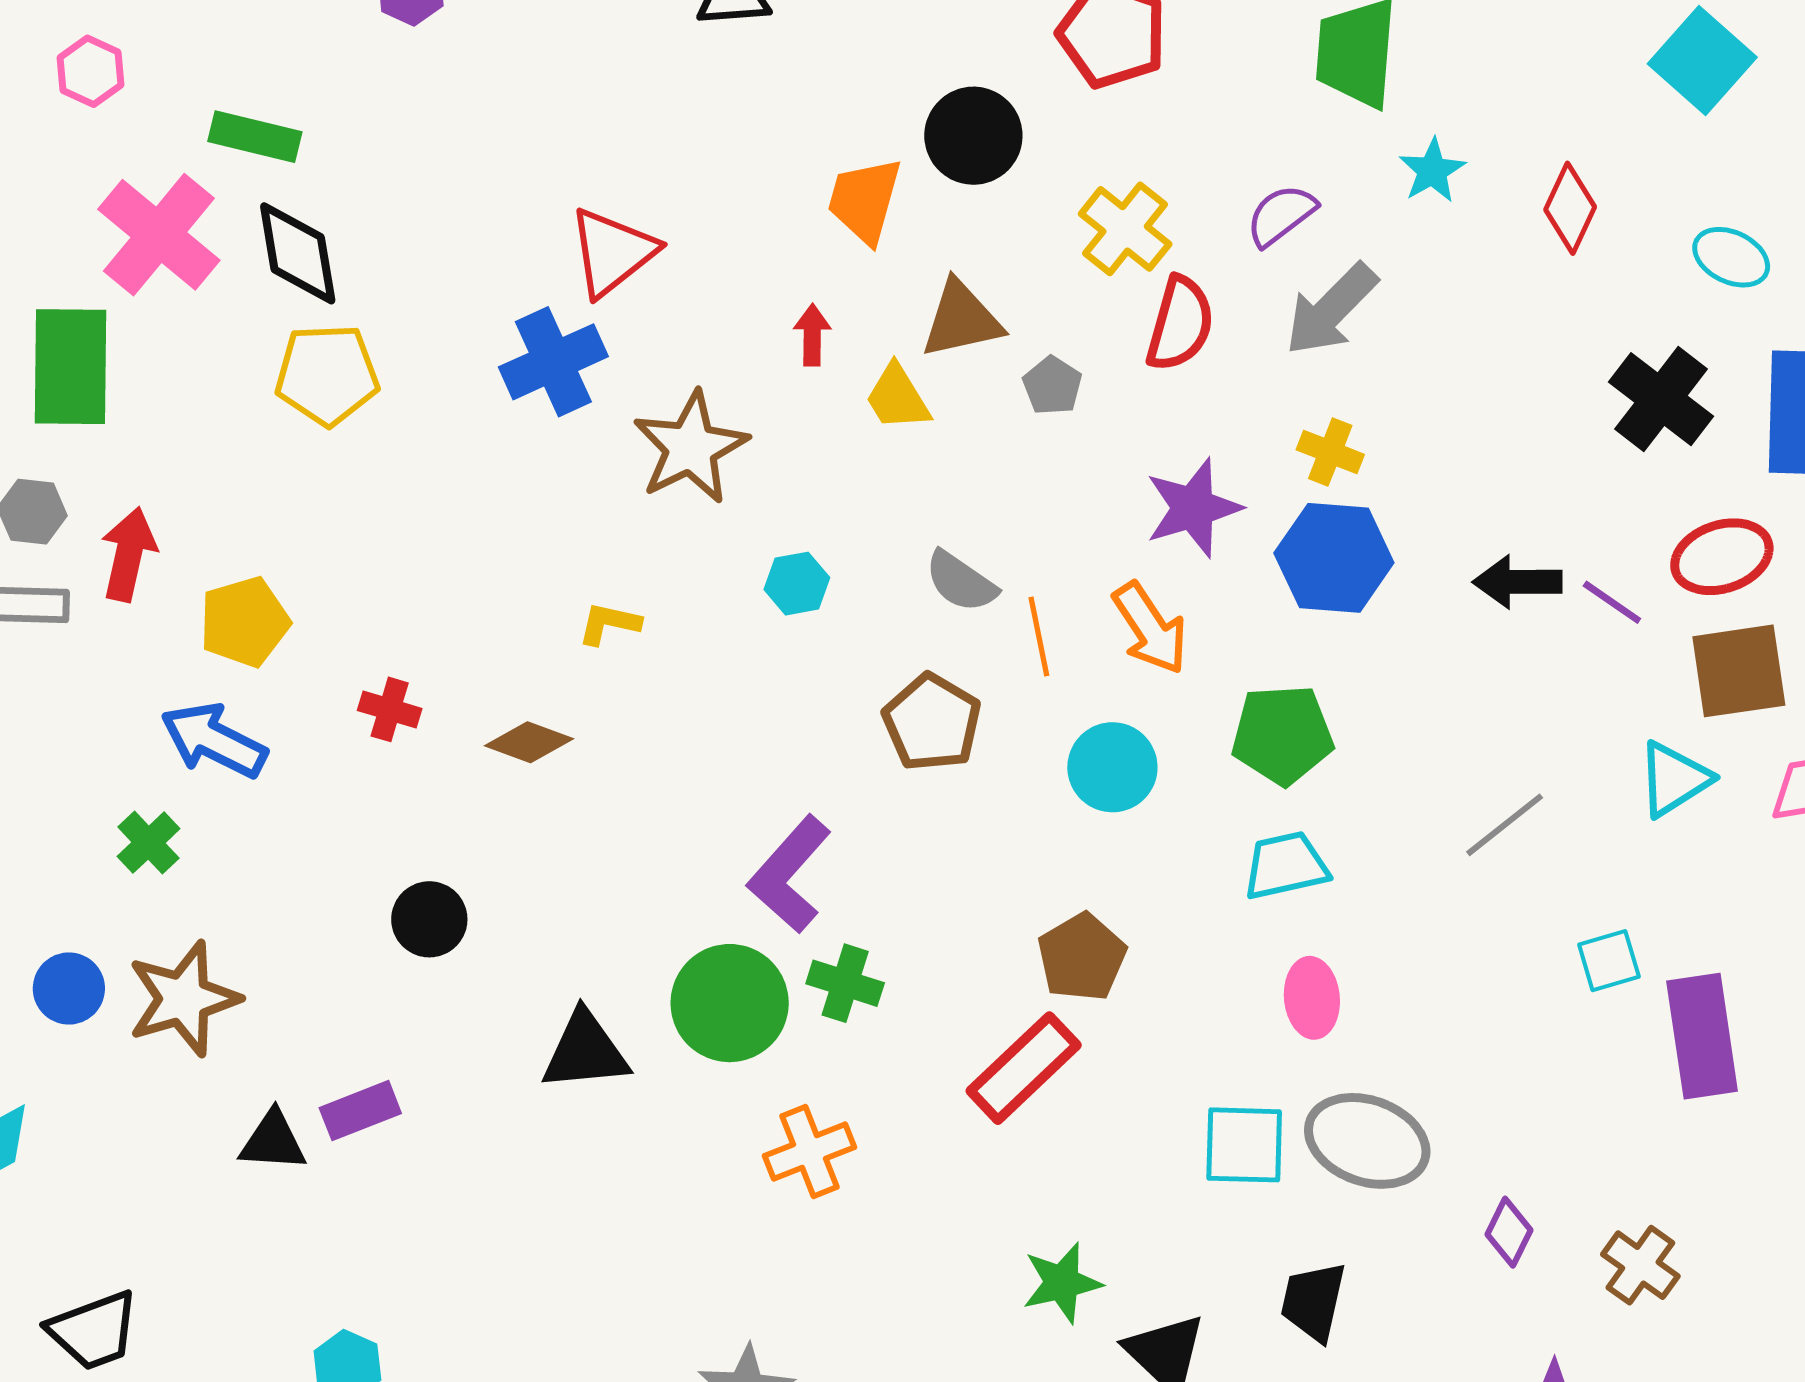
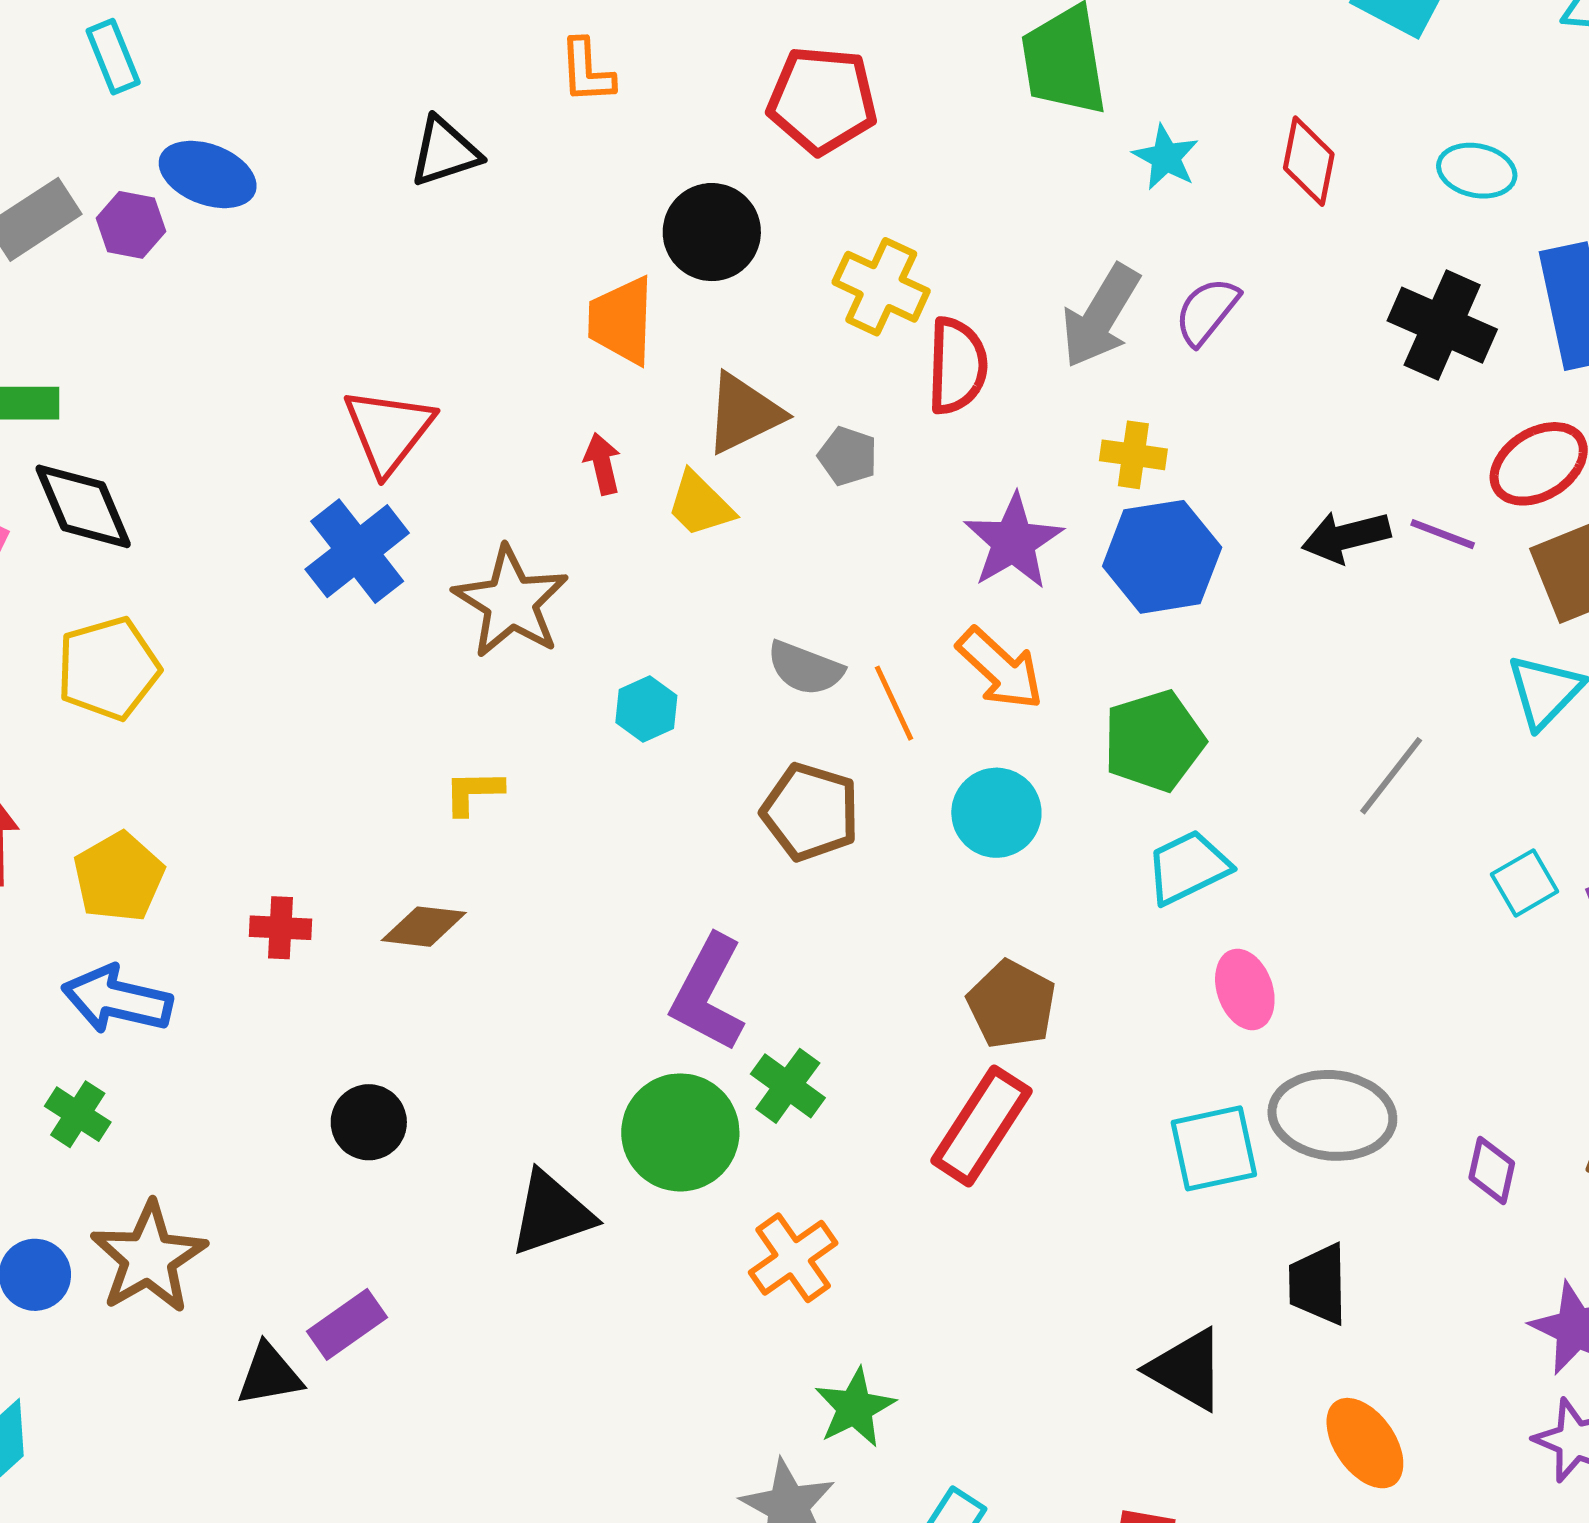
purple semicircle: (1281, 215) -> (1207, 311), moved
yellow pentagon: (327, 375) -> (108, 668), moved
green cross: (845, 983) -> (788, 1086), turned 32
green star: (1062, 1283) -> (855, 1408), moved

